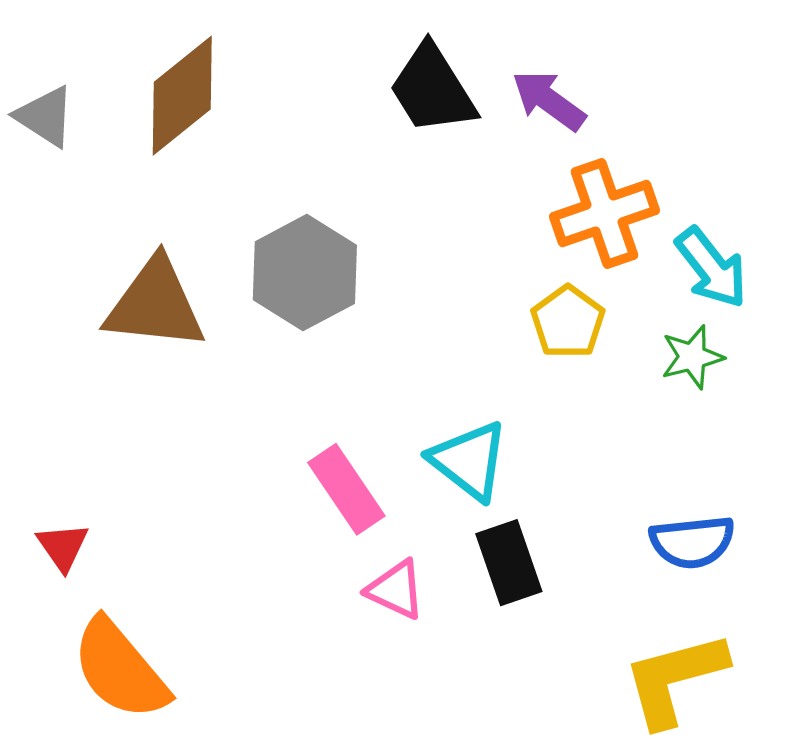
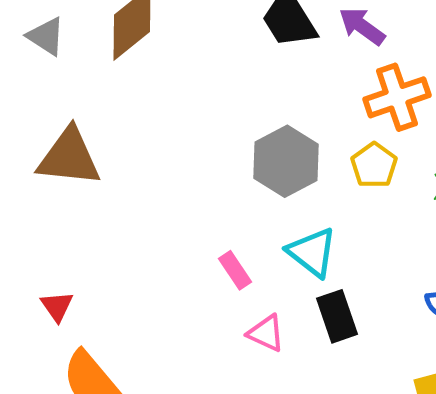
gray hexagon: (305, 273) -> (286, 161), moved
brown triangle: (155, 304) -> (69, 157), moved
pink rectangle: (346, 489) -> (235, 270), size x0.7

